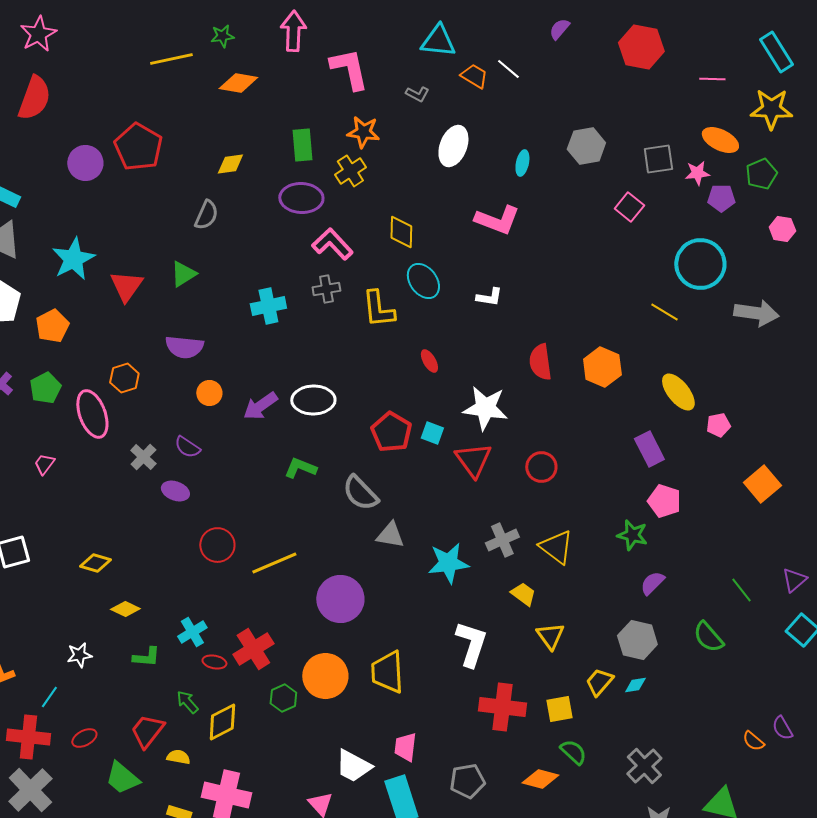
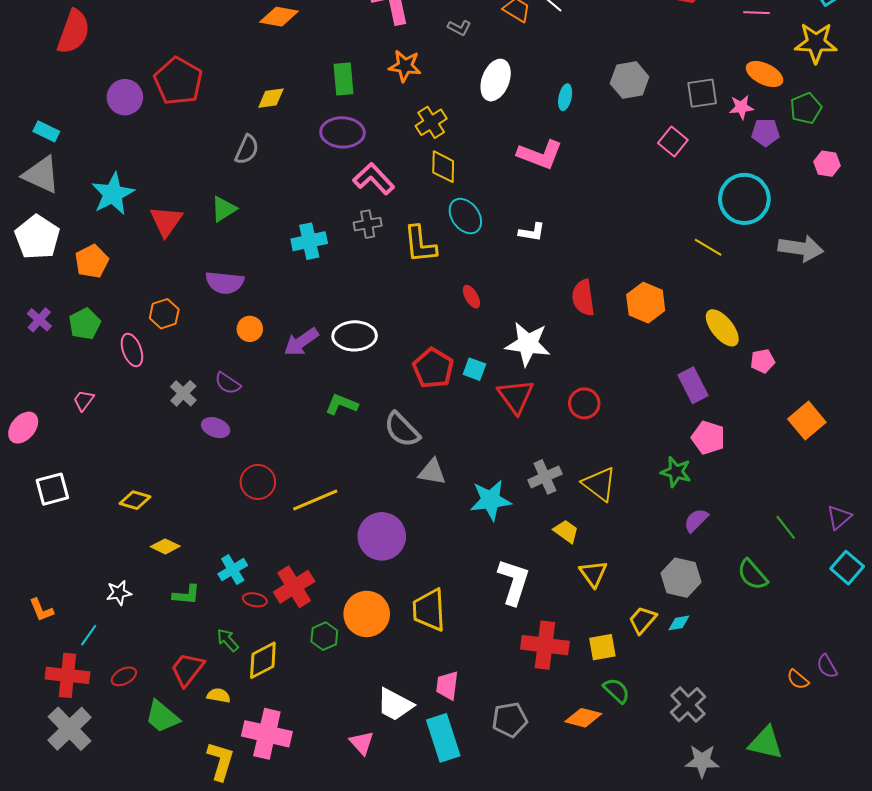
yellow cross: (350, 171) -> (431, 122), moved
pink ellipse: (92, 414) -> (132, 350), size x0.7

